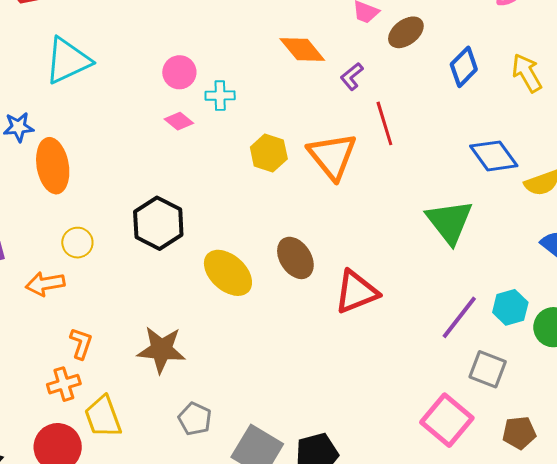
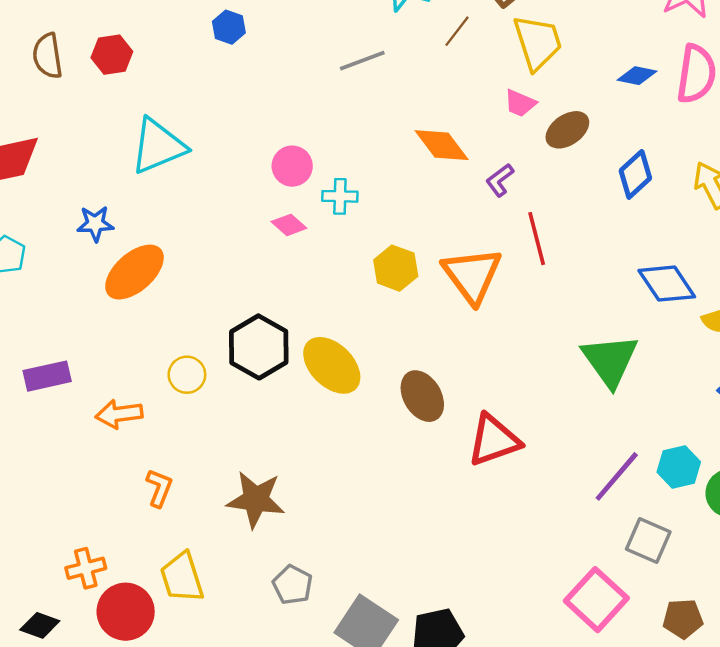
orange ellipse: (53, 166) -> (134, 272), turned 56
yellow circle: (77, 243) -> (187, 375), moved
yellow ellipse: (228, 273) -> (332, 365), moved
orange cross: (64, 384) -> (86, 568), moved

